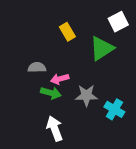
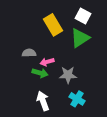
white square: (118, 22) -> (83, 16), moved, turned -35
yellow rectangle: (67, 32) -> (53, 25), size x1.5
cyan cross: (114, 109) -> (77, 99), moved

